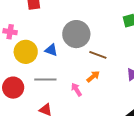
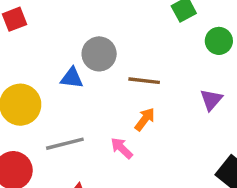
gray circle: (76, 34) -> (99, 54), size x0.7
blue triangle: (51, 50) -> (72, 78), moved

